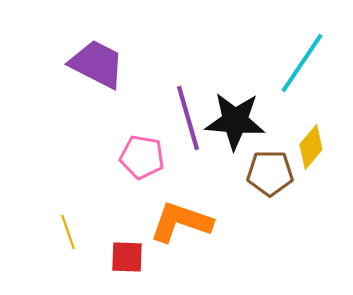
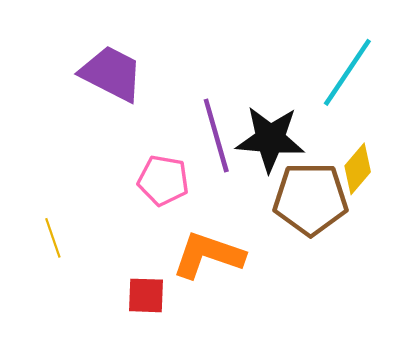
brown pentagon: (270, 173) -> (311, 199), size x1.4
yellow line: (68, 232) -> (53, 238), moved

